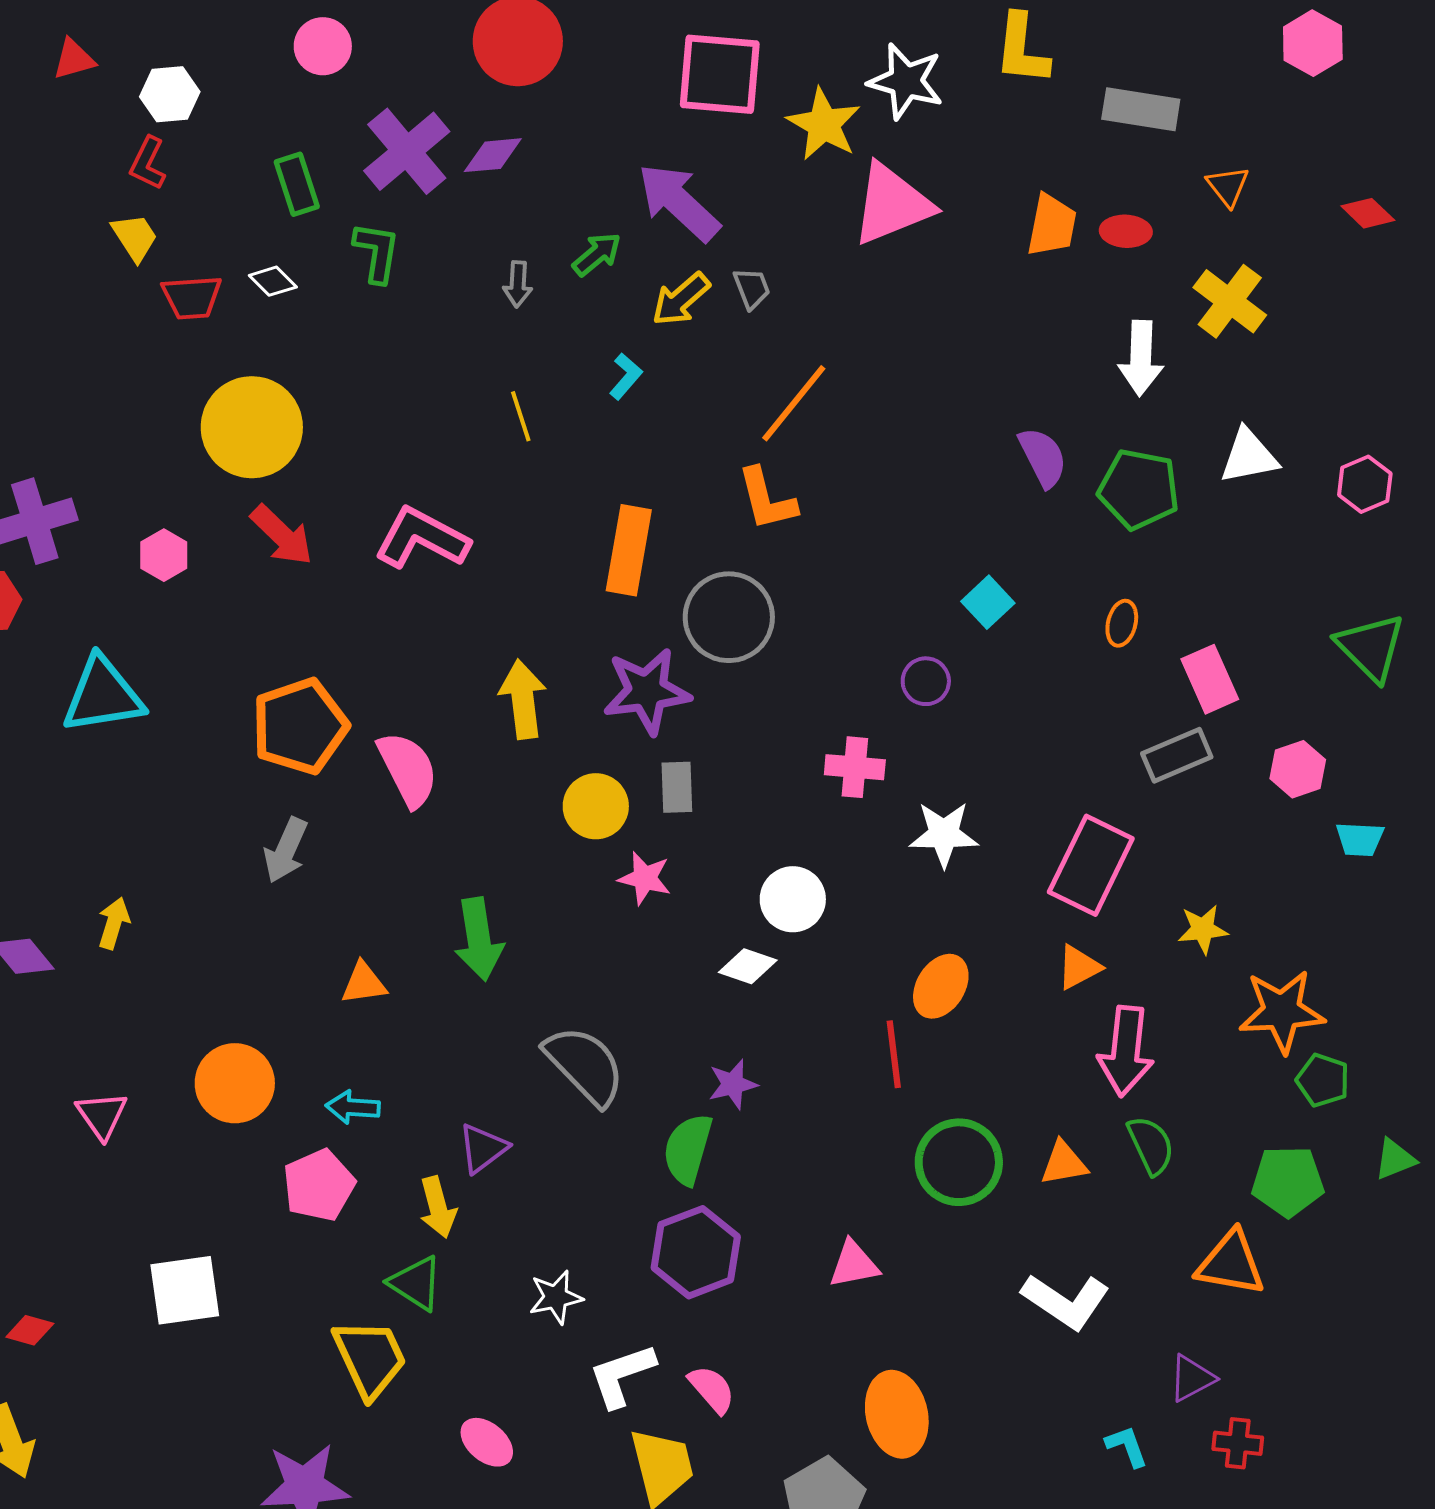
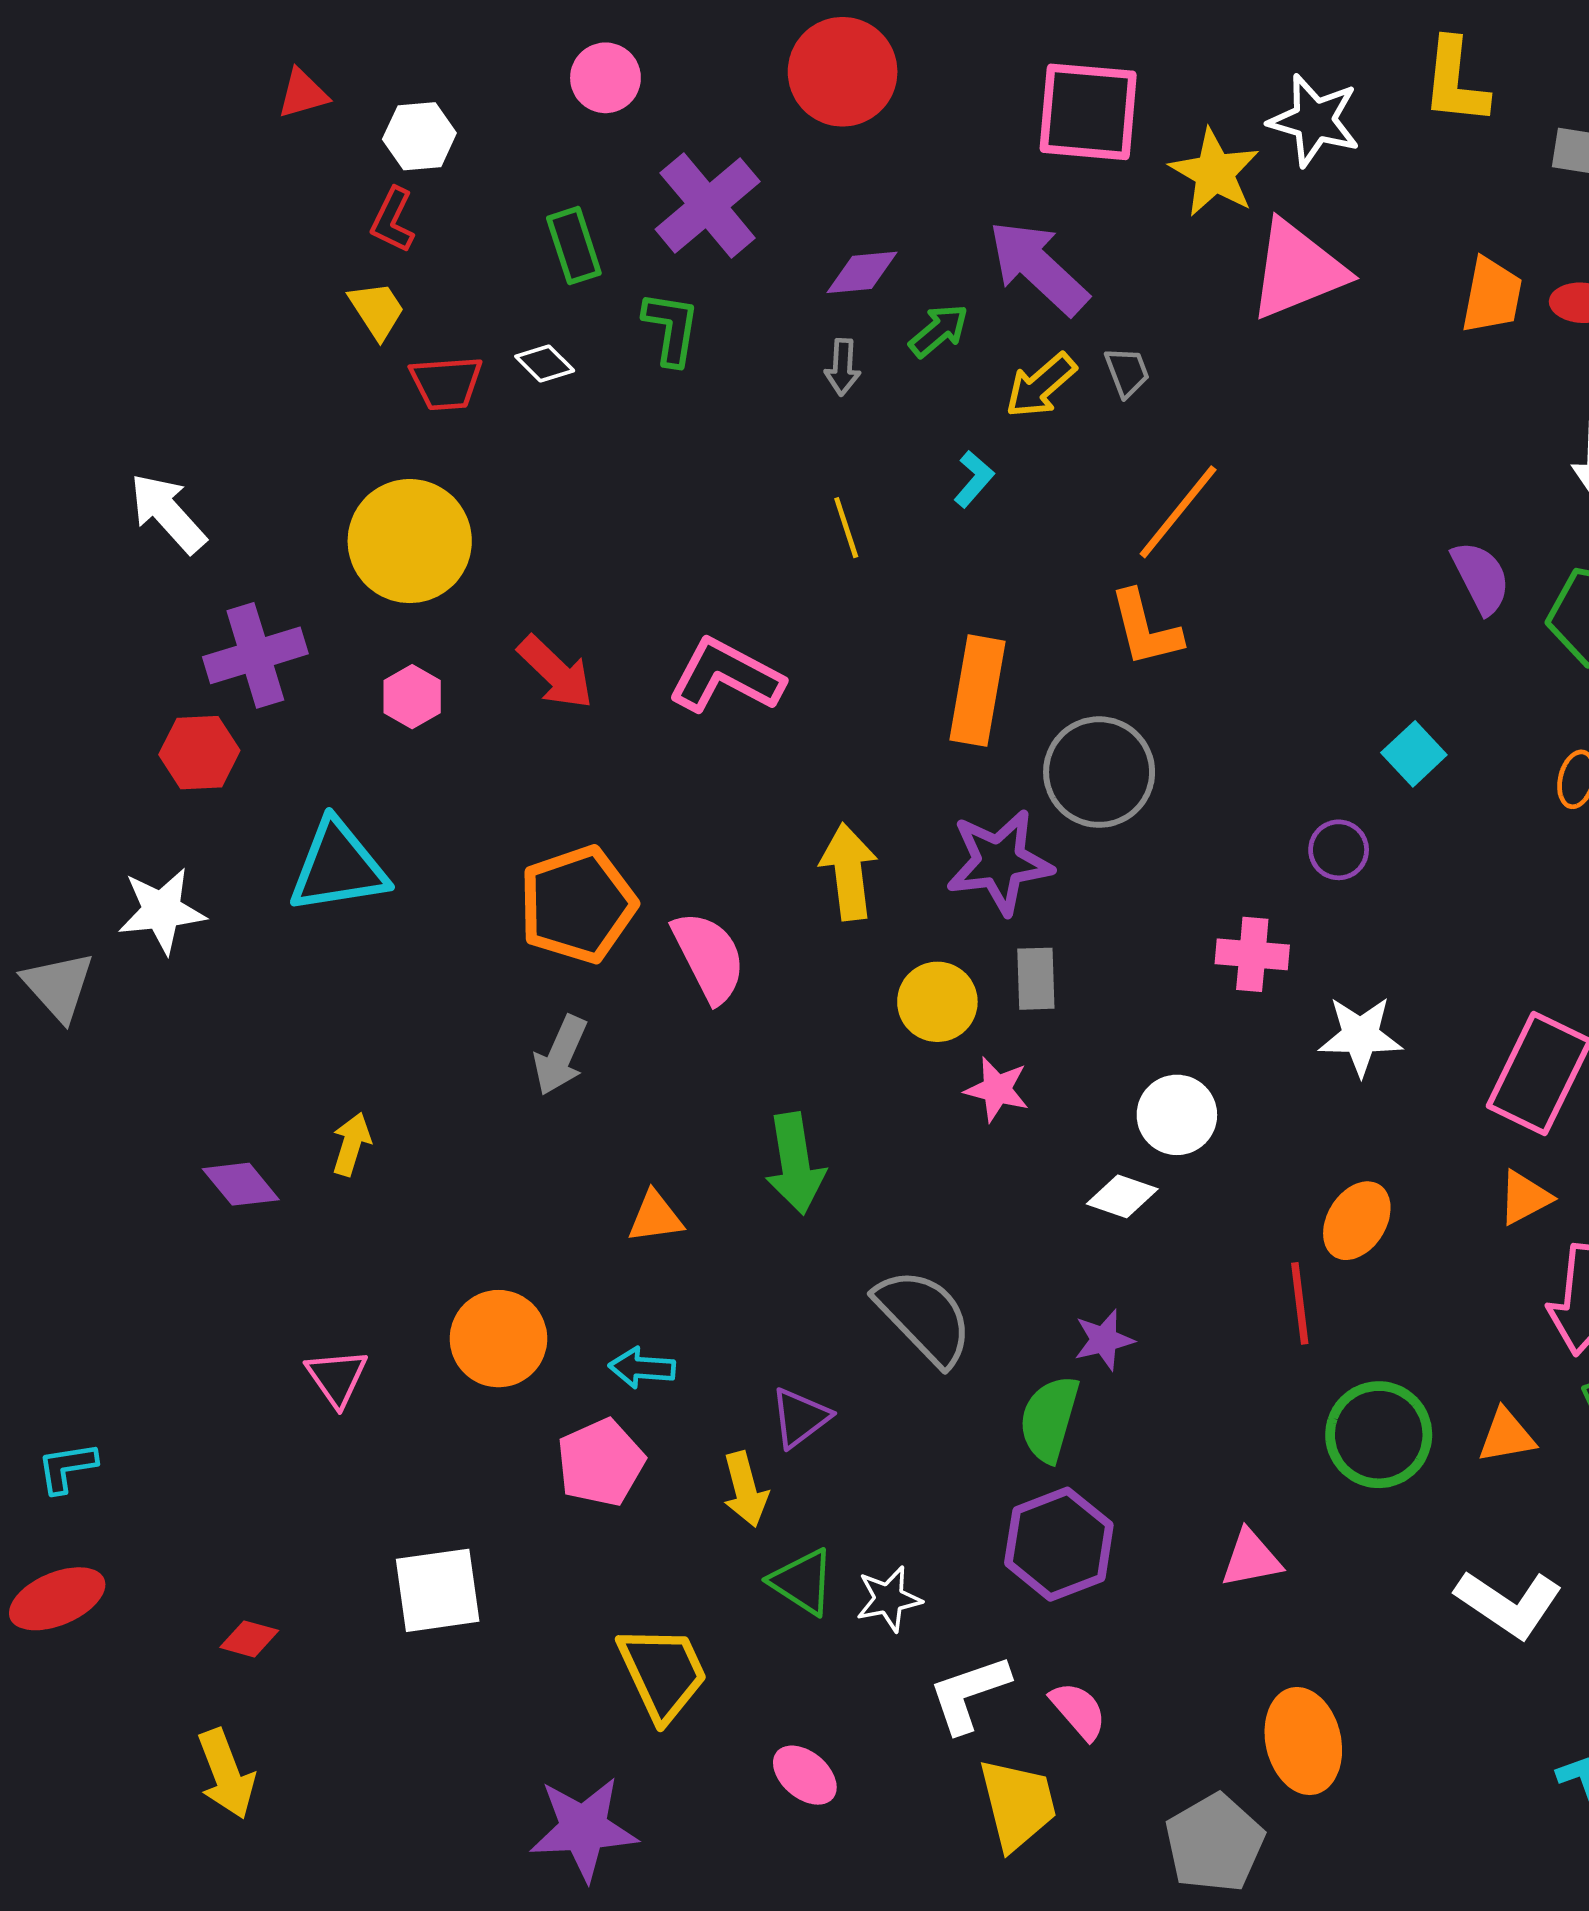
purple diamond: (493, 155) -> (862, 272), moved
yellow circle: (252, 427) -> (410, 541), moved
green triangle: (416, 1283) -> (802, 1582), moved

